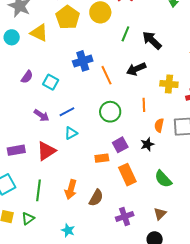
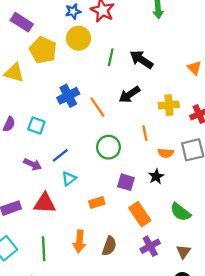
orange semicircle: (159, 125) -> (166, 153), turned -88
purple square: (120, 145) -> (126, 182), turned -35
red triangle: (46, 151) -> (45, 203), turned 45
orange rectangle: (102, 158) -> (97, 203), moved
purple cross: (125, 216) -> (150, 246), moved

